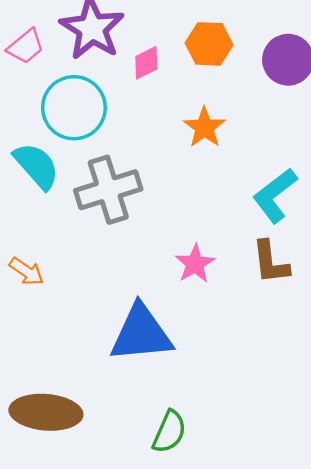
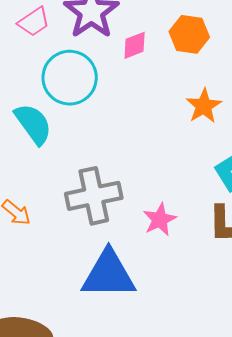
orange star: (204, 127) -> (204, 106), moved
gray cross: (108, 190) -> (94, 196), moved

